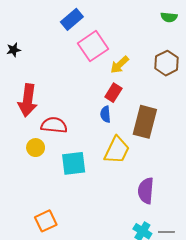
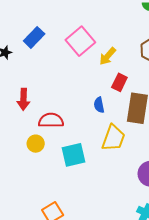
blue rectangle: (72, 19) -> (34, 37), moved
red rectangle: (113, 93) -> (119, 82), moved
red arrow: (28, 100) -> (23, 99), size x0.7

